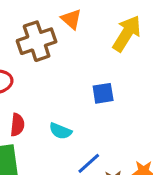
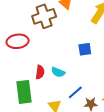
red semicircle: (17, 125) -> (40, 72), moved

